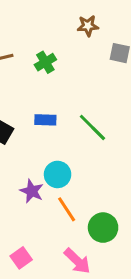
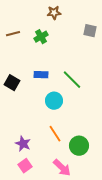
brown star: (88, 26) -> (54, 13), moved
cyan circle: (58, 174) -> (54, 101), moved
purple star: (32, 191) -> (23, 144), moved

